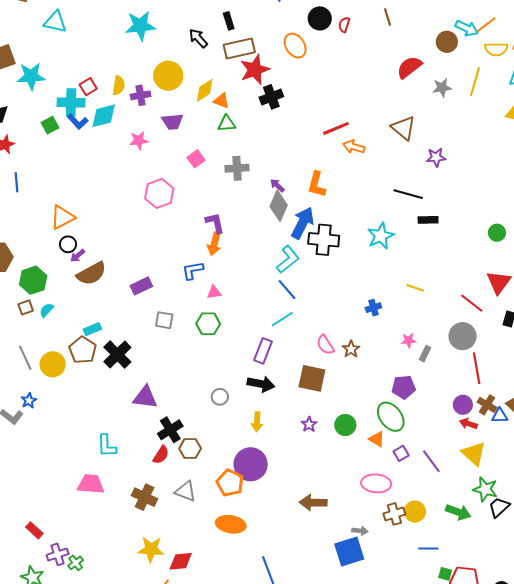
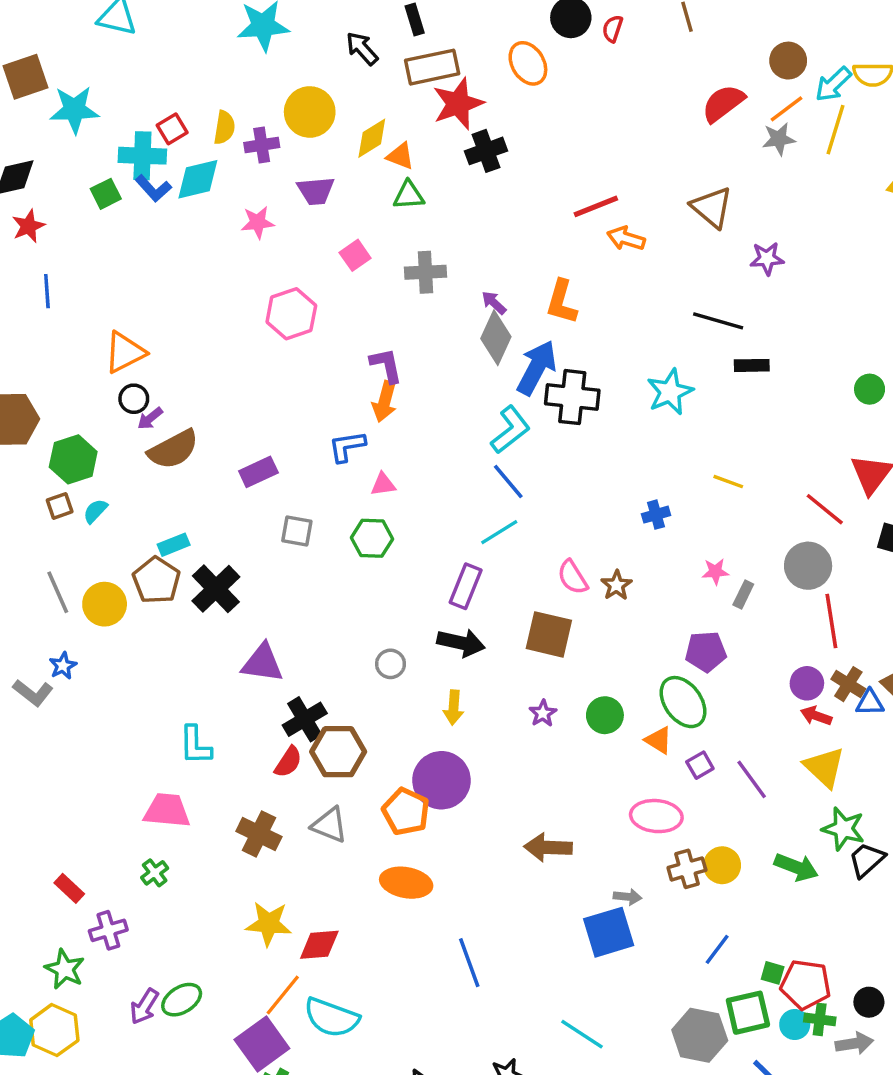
orange line: (486, 25) -> (786, 109), moved
cyan arrow: (467, 28) -> (833, 84), moved, turned 110
brown hexagon: (190, 448) -> (338, 752), size x1.4
blue line: (428, 549) -> (717, 949), moved, turned -54
green cross: (76, 563) -> (155, 873), moved

